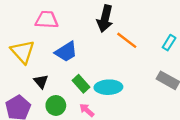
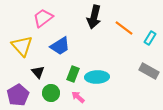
pink trapezoid: (47, 20) -> (43, 18), turned -40
orange line: (127, 40) -> (124, 28), moved
green rectangle: (81, 84) -> (73, 74), turned 63

